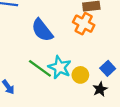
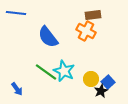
blue square: (108, 68) -> (108, 82), moved
yellow circle: (80, 75) -> (91, 79), moved

